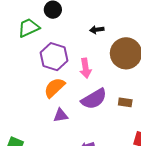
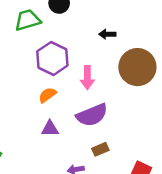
orange semicircle: (54, 88) -> (47, 95), size x0.7
brown rectangle: (125, 102) -> (100, 149), moved, turned -40

